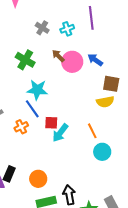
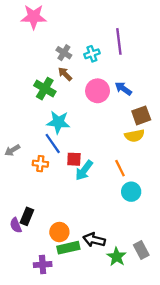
brown arrow: (58, 56) -> (65, 74), moved
brown square: (111, 84) -> (141, 115), turned -30
orange cross: (21, 127) -> (40, 164), turned 32
orange circle: (38, 179) -> (59, 232), moved
black arrow: (69, 195) -> (94, 240), turned -66

